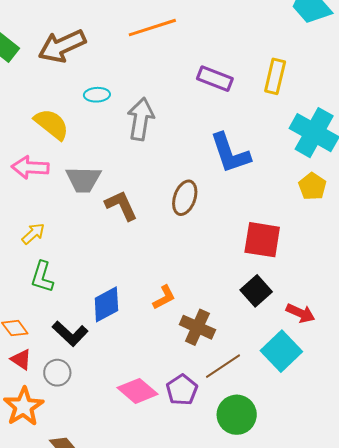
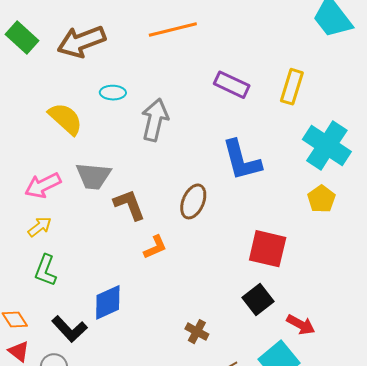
pink arrow: (30, 167) -> (43, 185), moved, turned -33
orange L-shape: (164, 297) -> (155, 247), moved
brown cross: (197, 327) -> (197, 332), size x0.7

